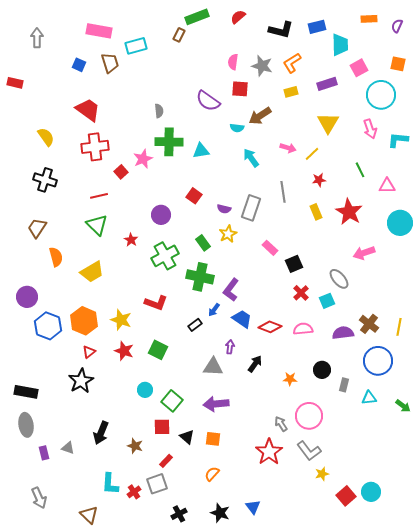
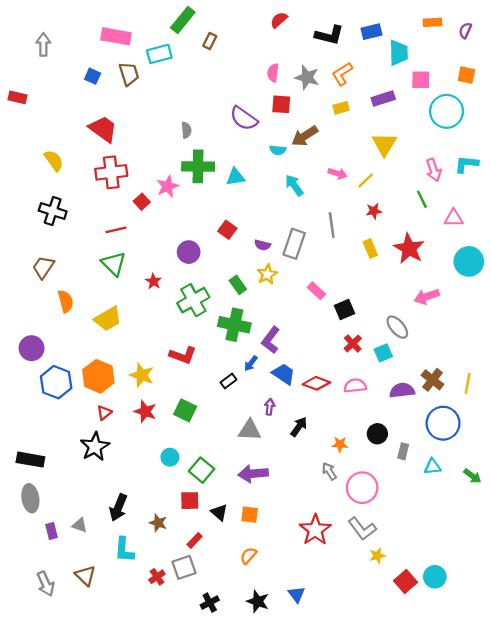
green rectangle: (197, 17) -> (183, 20), moved, turned -30
pink square: (359, 68) -> (421, 80), turned 30
pink arrow: (370, 129) -> (434, 170), moved
gray arrow: (281, 424) -> (329, 471), moved
cyan L-shape: (110, 484) -> (124, 550), moved
brown triangle: (89, 515) -> (85, 576), moved

